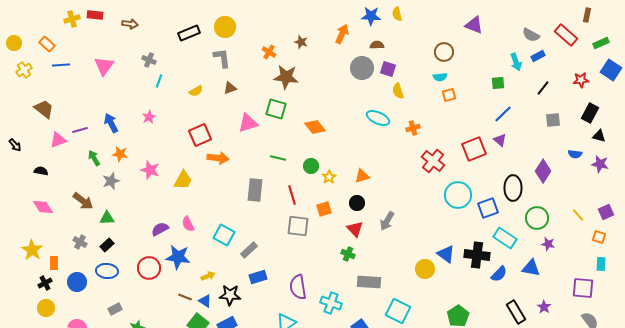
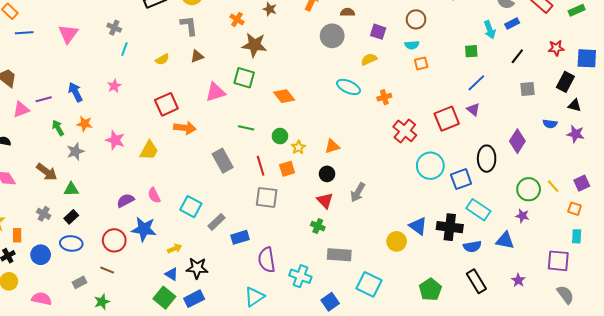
purple square: (388, 69) -> (378, 32), moved
blue square: (611, 70) -> (587, 58), moved, turned -30
yellow semicircle: (398, 91) -> (369, 59), turned 84
gray rectangle: (255, 190) -> (223, 161), turned -35
orange square: (324, 209) -> (287, 169), moved
green circle: (537, 218) -> (529, 189), moved
blue semicircle: (499, 274) -> (472, 247), turned 36
blue rectangle: (258, 277) -> (240, 237), moved
brown line: (185, 297) -> (107, 270), moved
black rectangle: (516, 312) -> (476, 281), moved

